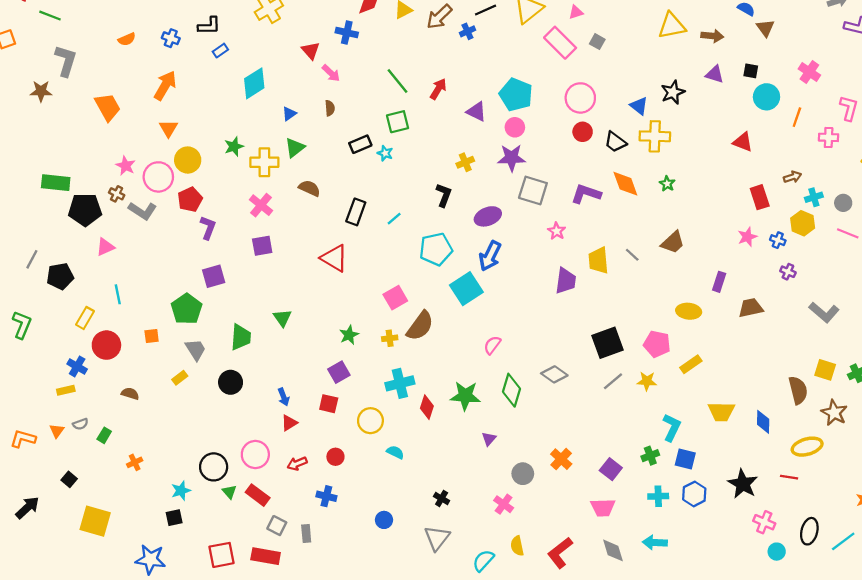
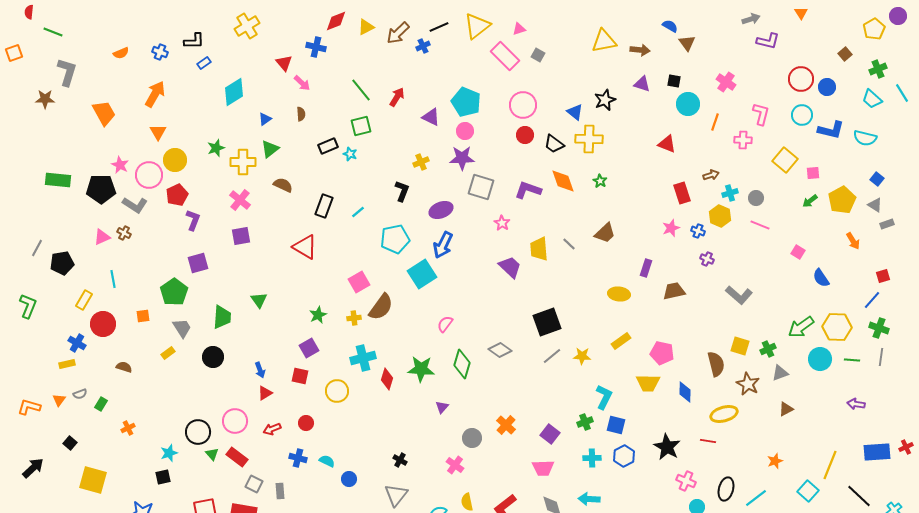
brown cross: (117, 194) -> (124, 233), moved
black pentagon: (85, 210) -> (101, 189), moved
purple trapezoid: (566, 281) -> (510, 267), turned -55
pink pentagon: (657, 344) -> (662, 353), moved
cyan semicircle: (395, 452) -> (327, 461), moved

